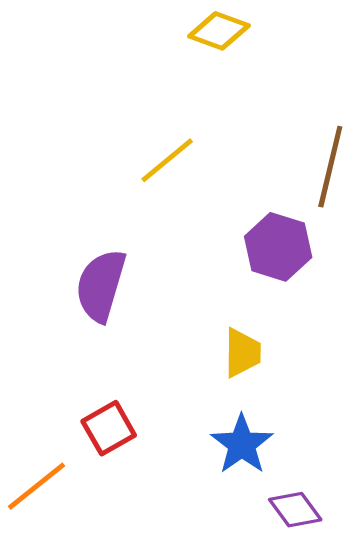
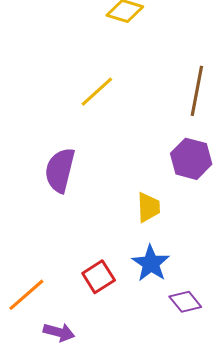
purple hexagon: (278, 247) -> (191, 159), moved
red square: (109, 428) -> (99, 277), moved

